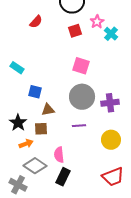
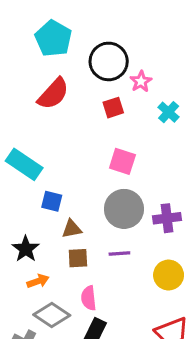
red semicircle: (36, 22) -> (53, 94), size x1.6
pink star: (97, 22) -> (141, 81), moved
cyan rectangle: (17, 68) -> (24, 164), size x1.6
brown square: (41, 129) -> (78, 258), moved

